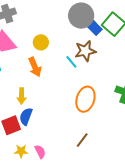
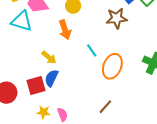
cyan line: (71, 62) -> (92, 51), moved
yellow arrow: (22, 96) -> (49, 57), turned -56

